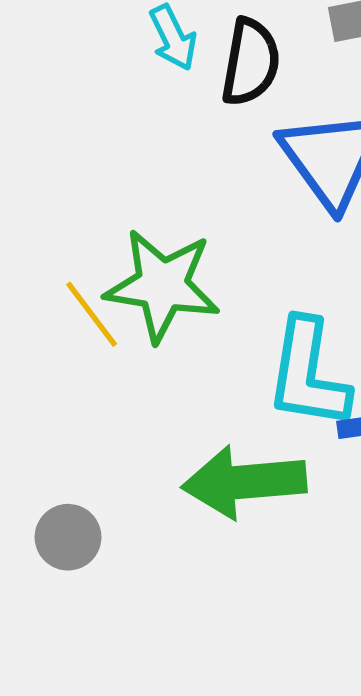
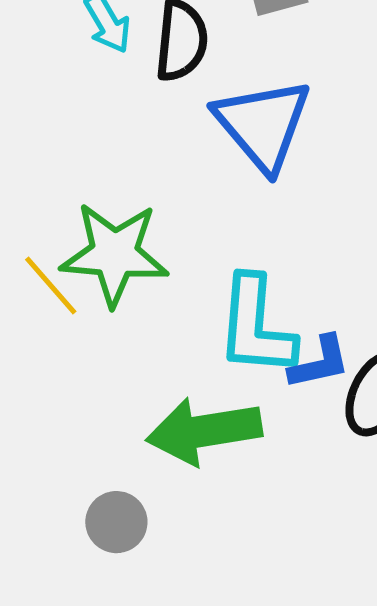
gray circle: (68, 537) -> (116, 522), moved

